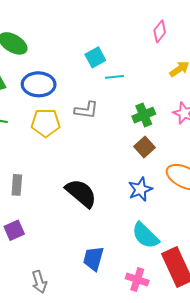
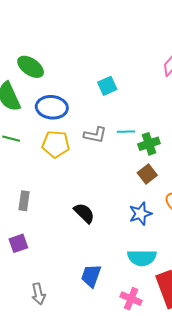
cyan line: (114, 77) -> (126, 132), moved
black semicircle: (81, 193) -> (84, 213), size x0.7
cyan semicircle: (145, 236) -> (142, 258), turned -48

